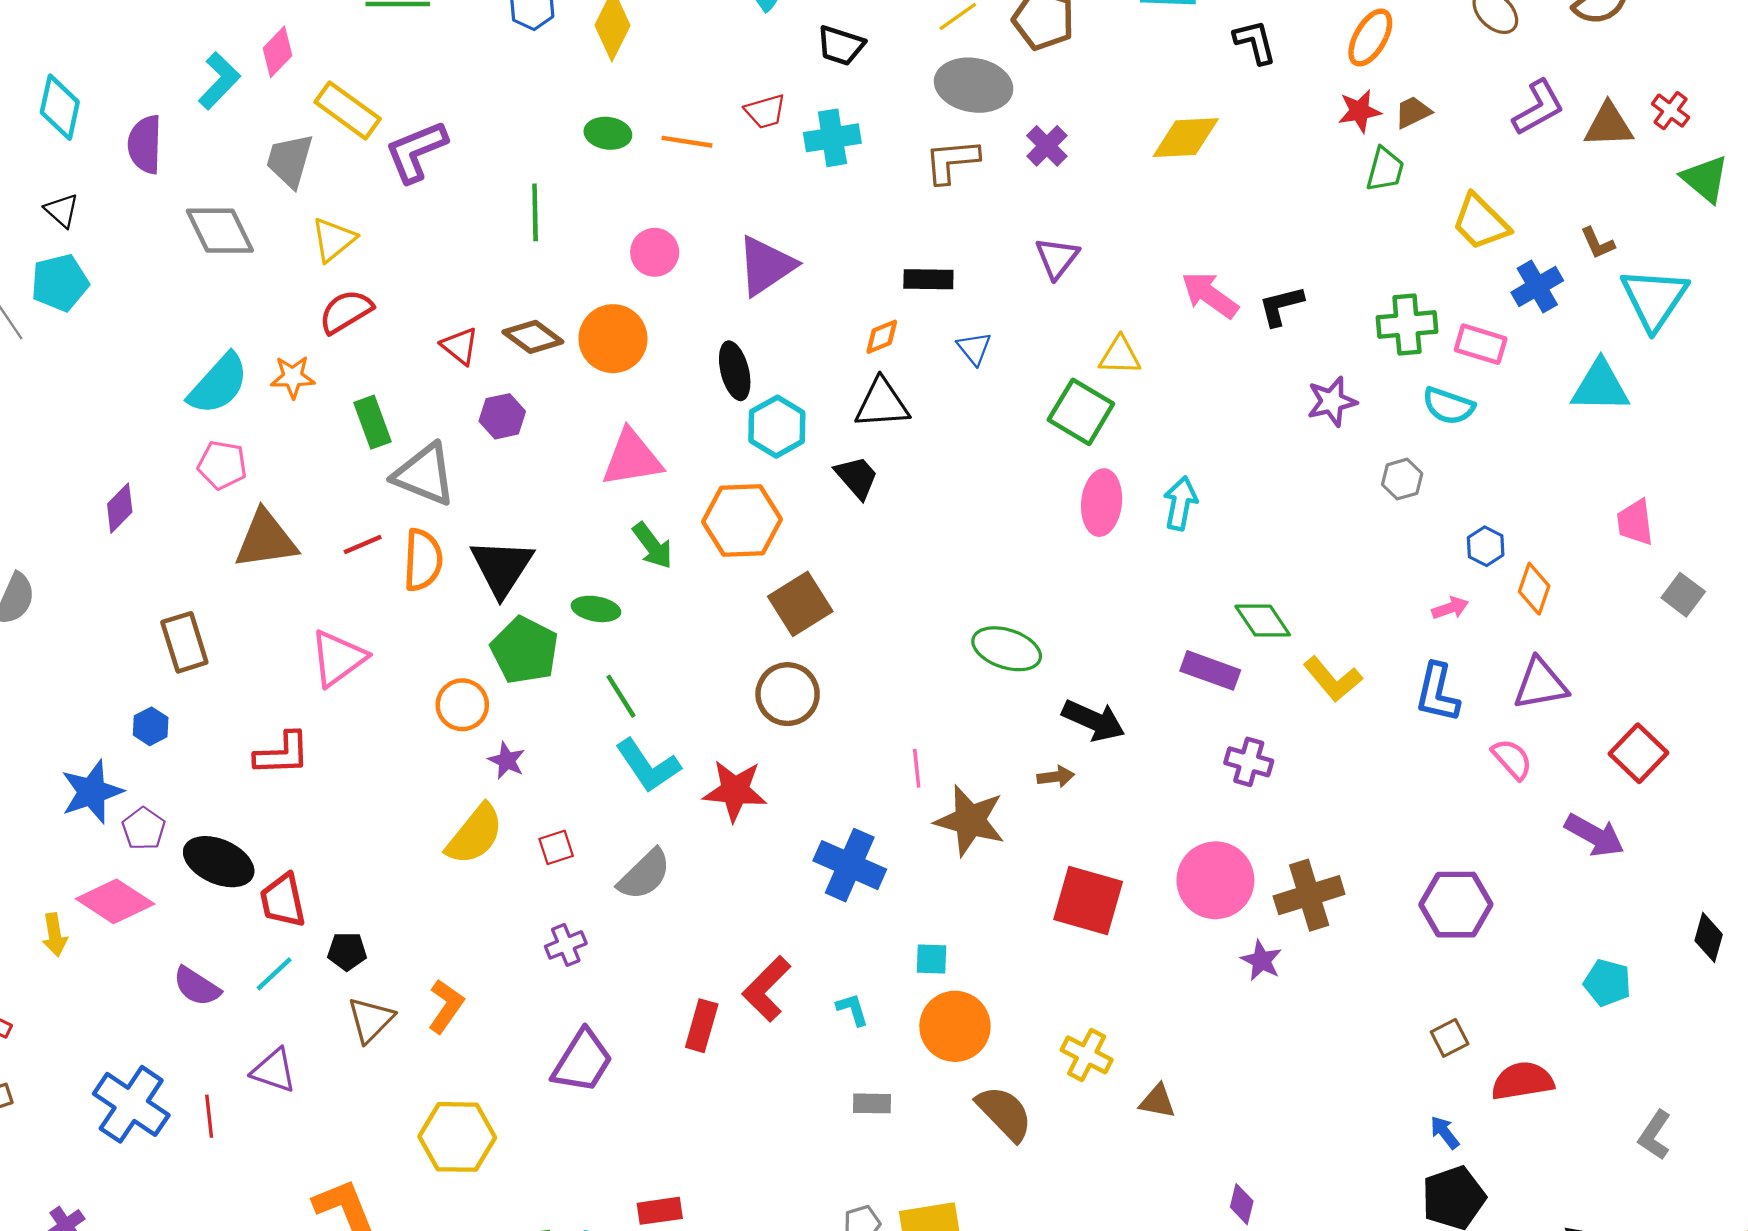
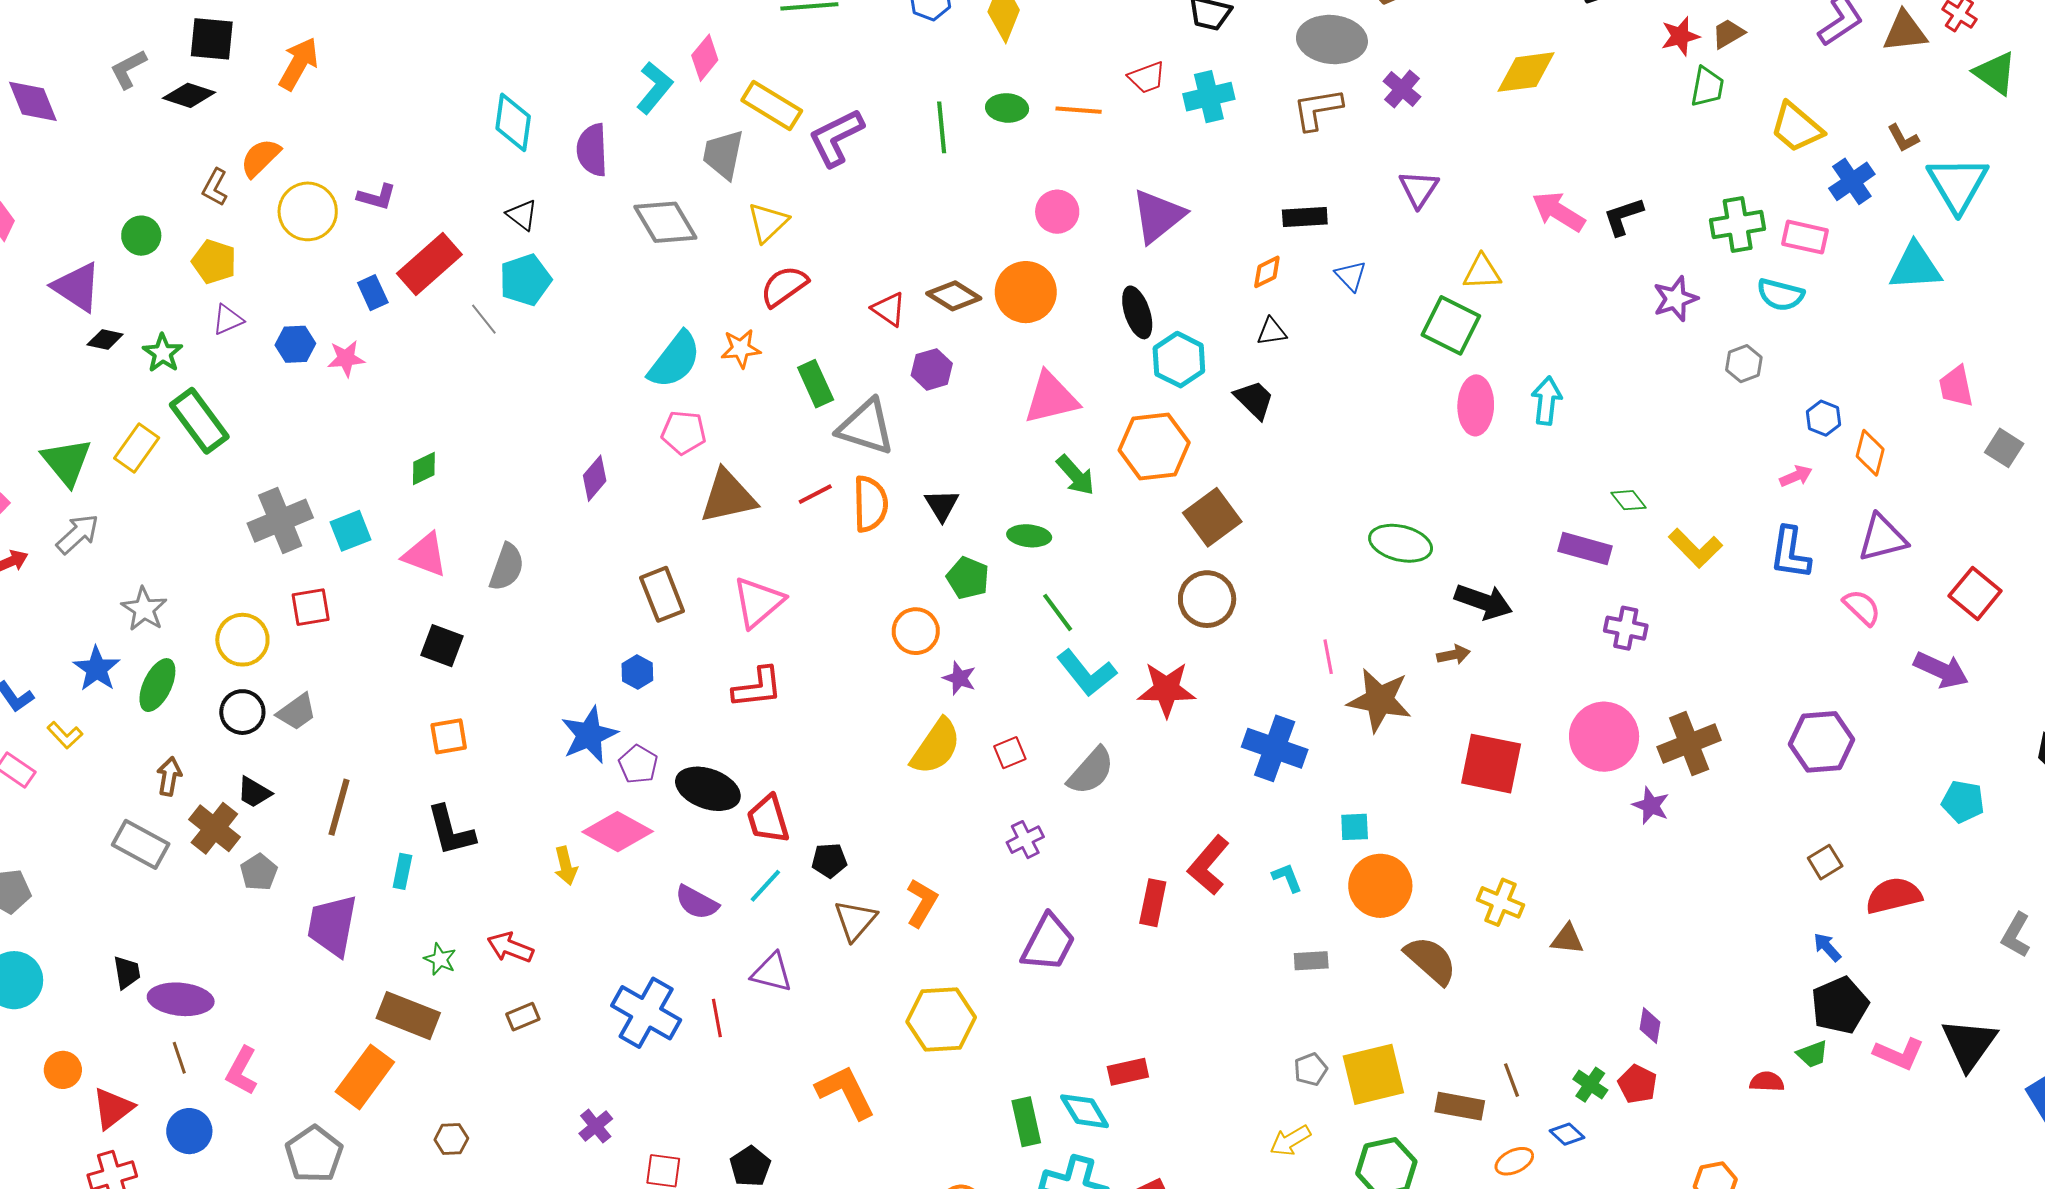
green line: (535, 212) -> (942, 127), moved
black triangle: (882, 403) -> (1272, 332), size x0.6
black triangle: (502, 567) -> (942, 505), size x0.6
green diamond: (1263, 621) -> (1628, 500), size x0.7
green pentagon: (525, 650) -> (968, 578), size x0.7
pink triangle: (338, 658) -> (758, 602), moved

